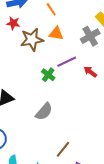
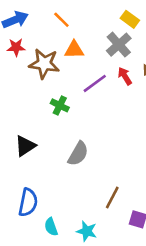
brown star: (32, 40) -> (44, 64), turned 30
red arrow: (90, 72) -> (125, 76), moved, turned 32
green cross: (48, 75) -> (60, 105), moved

